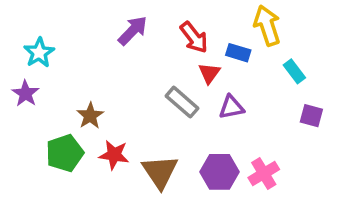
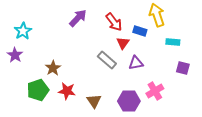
cyan rectangle: (294, 71) -> (173, 42), turned -48
brown triangle: (160, 172) -> (94, 101), size x0.7
pink cross: (264, 174) -> (155, 91), moved

